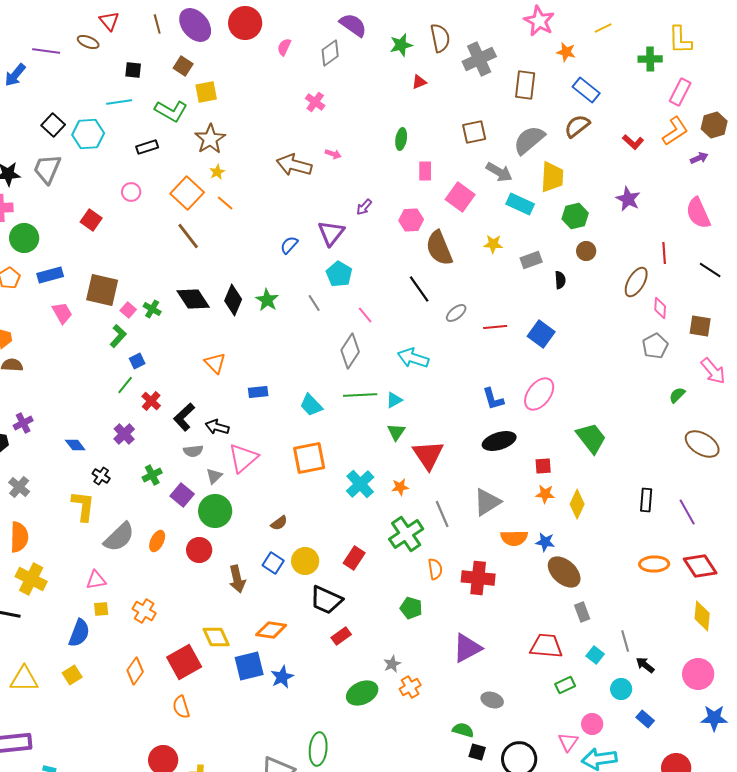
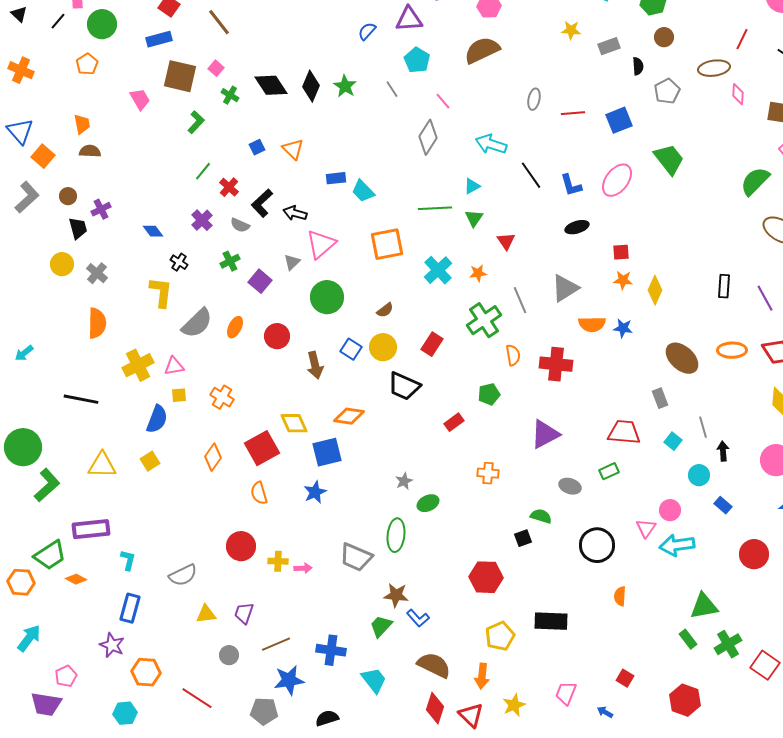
purple triangle: (331, 233) -> (409, 19), turned 48
brown line: (188, 236) -> (219, 22), moved
brown semicircle: (439, 248) -> (482, 50), moved, turned 87
red line: (664, 253) -> (742, 39), turned 30
blue rectangle: (50, 275) -> (159, 39), moved
brown ellipse: (636, 282) -> (714, 68), turned 52
black line: (419, 289) -> (531, 175), moved
pink square: (128, 310) -> (216, 68), moved
gray ellipse: (456, 313) -> (534, 99), turned -40
blue square: (541, 334) -> (619, 120), turned 32
gray pentagon: (655, 346) -> (667, 91), moved
blue square: (137, 361) -> (257, 147), moved
green line: (360, 395) -> (435, 208), moved
green semicircle: (677, 395) -> (755, 181), size x1.8
cyan trapezoid: (311, 405) -> (363, 191), moved
green trapezoid: (591, 438) -> (669, 159), moved
black ellipse: (499, 441) -> (577, 227), size x0.7
gray semicircle: (193, 451) -> (240, 225), moved, turned 30
red triangle: (428, 455) -> (506, 241), size x0.6
green circle: (215, 511) -> (327, 297), moved
brown semicircle: (279, 523) -> (385, 310), moved
brown ellipse: (564, 572) -> (682, 358), moved
yellow cross: (31, 579) -> (138, 365), moved, turned 36
green pentagon: (411, 608) -> (489, 394), turned -30
red rectangle: (341, 636) -> (454, 422), moved
gray star: (392, 664) -> (404, 481), moved
black arrow: (645, 665) -> (723, 451), turned 48
blue star: (282, 677) -> (315, 492), moved
green rectangle: (565, 685) -> (609, 471), moved
orange cross: (410, 687) -> (488, 473), turned 35
green ellipse: (362, 693) -> (428, 503), moved, size x0.7
black square: (477, 752) -> (523, 538), moved, turned -36

